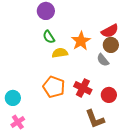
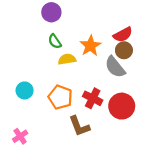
gray semicircle: (103, 60) -> (115, 67), size x1.5
red circle: (109, 95) -> (122, 106), size x1.5
cyan circle: (13, 98) -> (25, 90), moved
brown L-shape: (95, 119) -> (79, 126), moved

